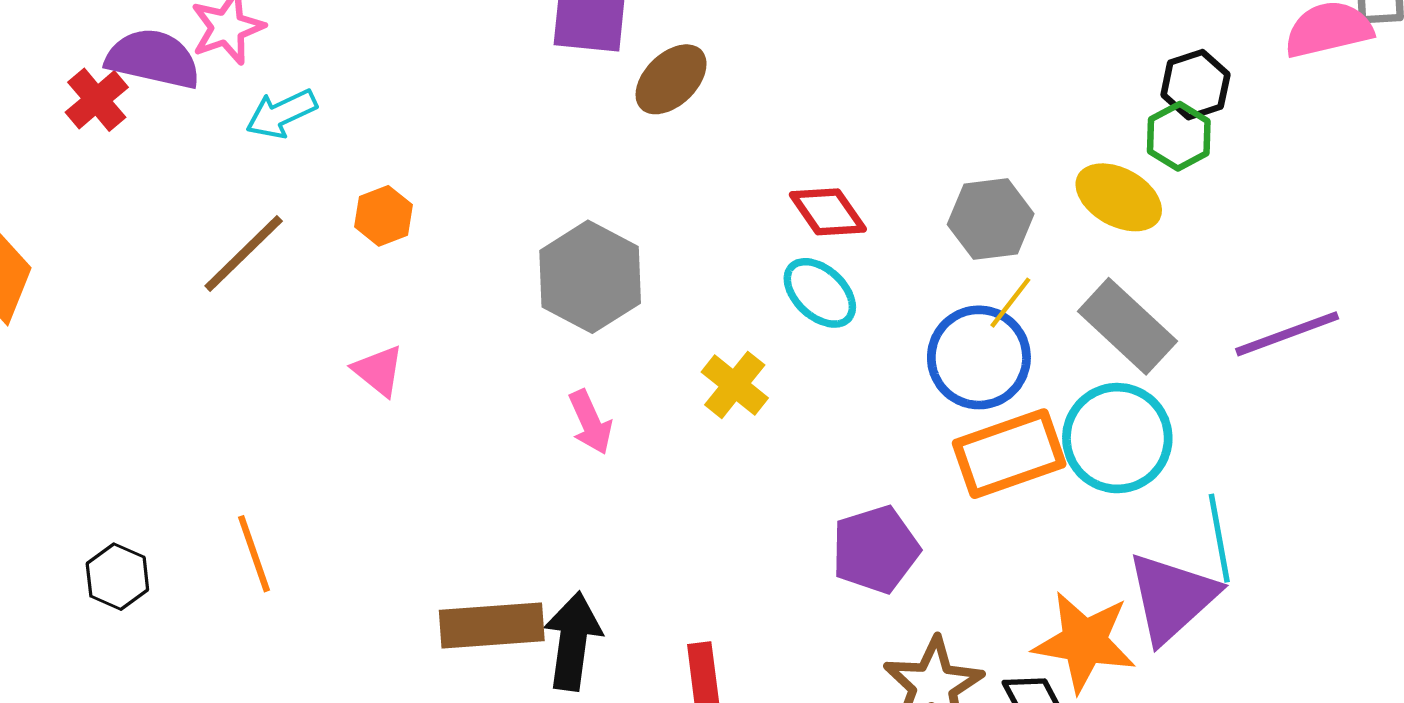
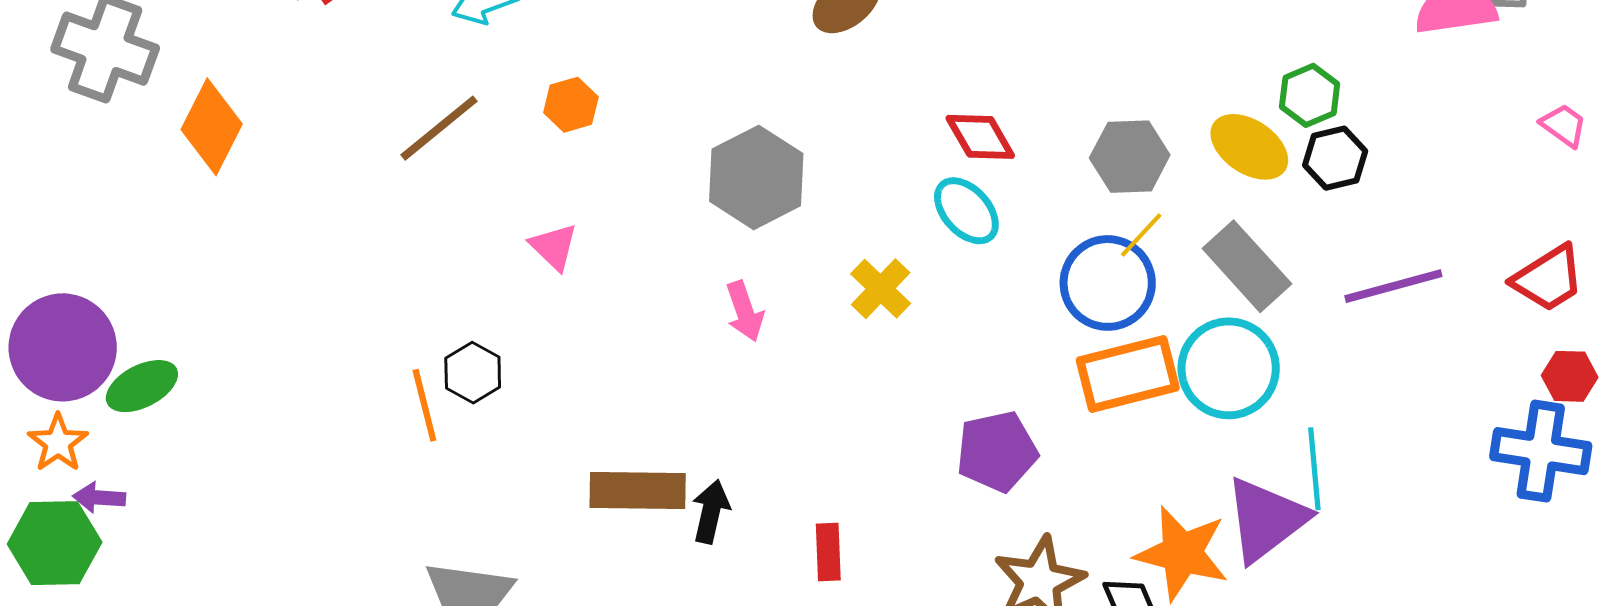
black hexagon: (1195, 85) -> (1335, 158), moved
black hexagon: (117, 577) -> (473, 373), moved
black arrow: (573, 641) -> (711, 511), size x0.7

